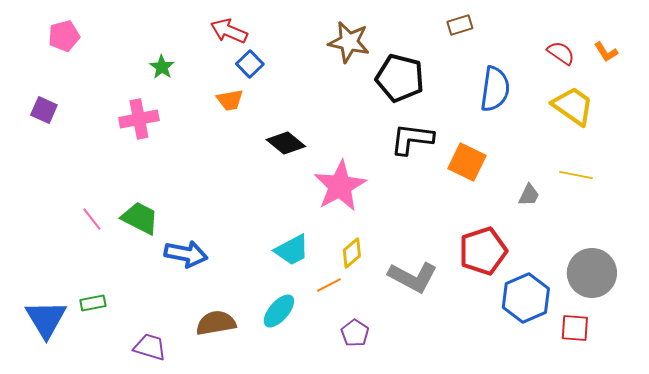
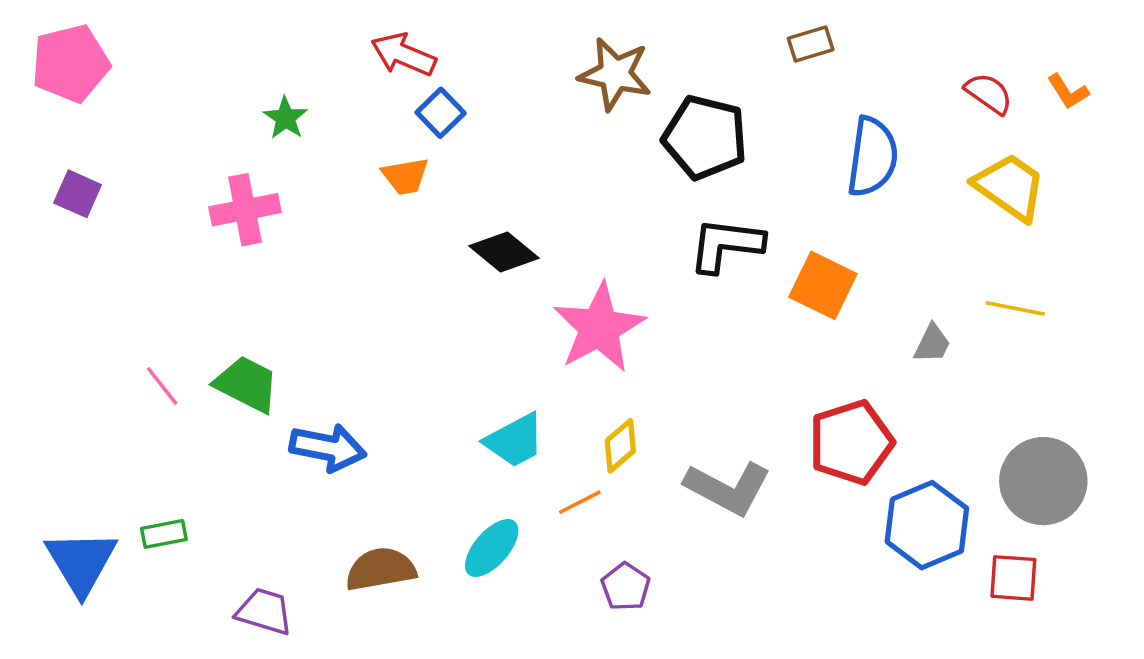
pink pentagon: (64, 36) -> (70, 63), moved, size x1.4

